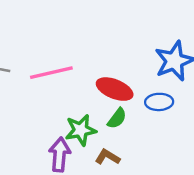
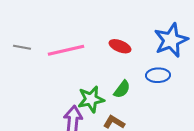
red ellipse: (115, 89) -> (120, 46), moved, size x0.7

